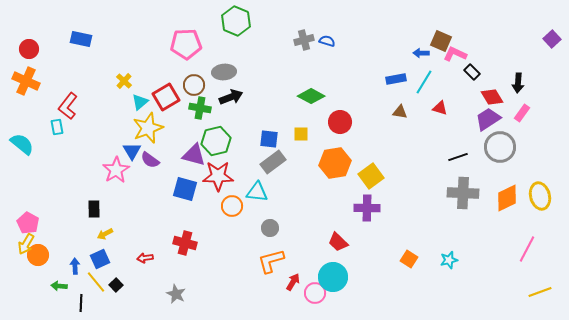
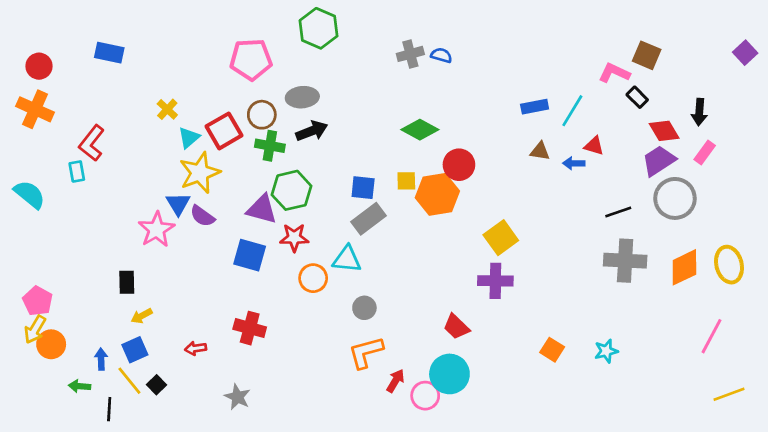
brown square: (441, 41) -> (647, 55), moved
blue arrow: (421, 53) -> (574, 163), moved
orange hexagon: (335, 163) -> (437, 194), moved
red star: (218, 176) -> (294, 238), size x0.7

